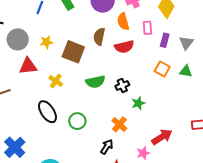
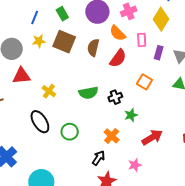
orange semicircle: (123, 22) -> (118, 33), turned -30
yellow star: (46, 42) -> (39, 41), moved
red semicircle: (124, 47) -> (118, 58), turned -42
brown square: (73, 52) -> (64, 42), moved
orange square: (162, 69) -> (144, 82), moved
red arrow: (162, 137) -> (152, 137), moved

